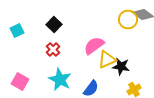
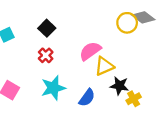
black star: (121, 66) -> (119, 86), moved
cyan star: (60, 80) -> (53, 88), turned 30

